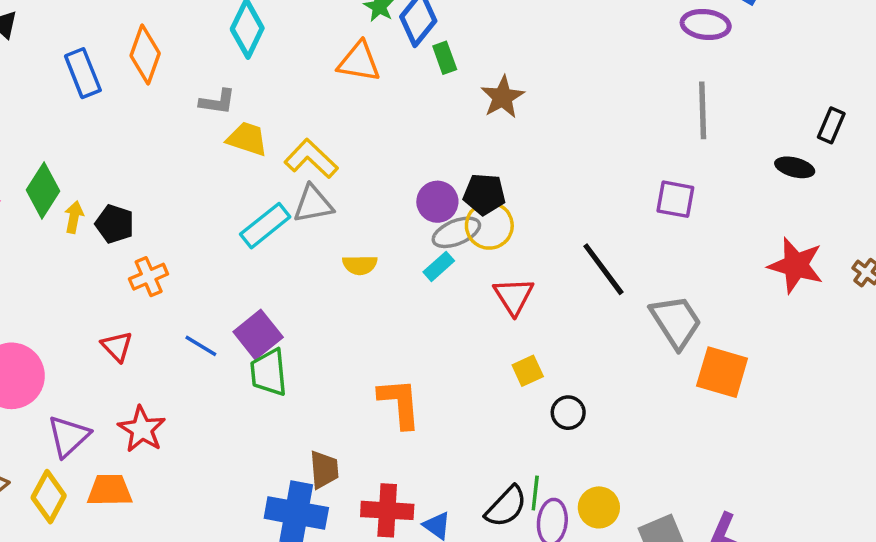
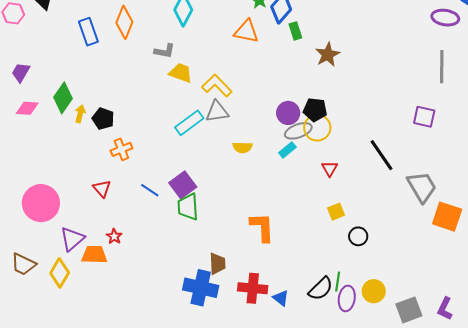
red triangle: (514, 296) -> (330, 169), size x0.7
red star: (142, 429) -> (114, 236), size x0.6
orange trapezoid: (110, 490) -> (94, 255), moved

